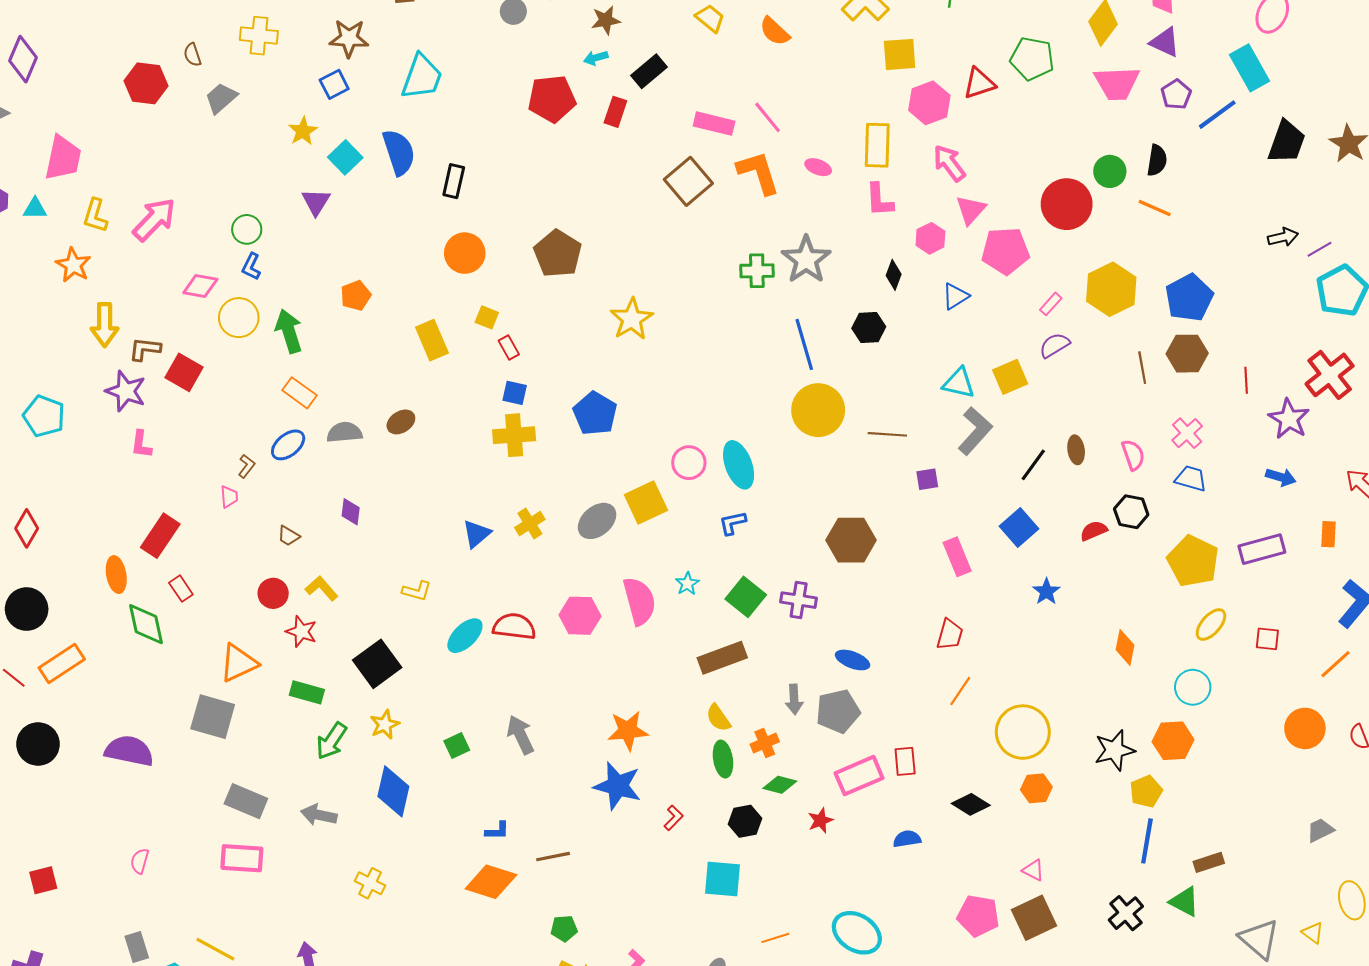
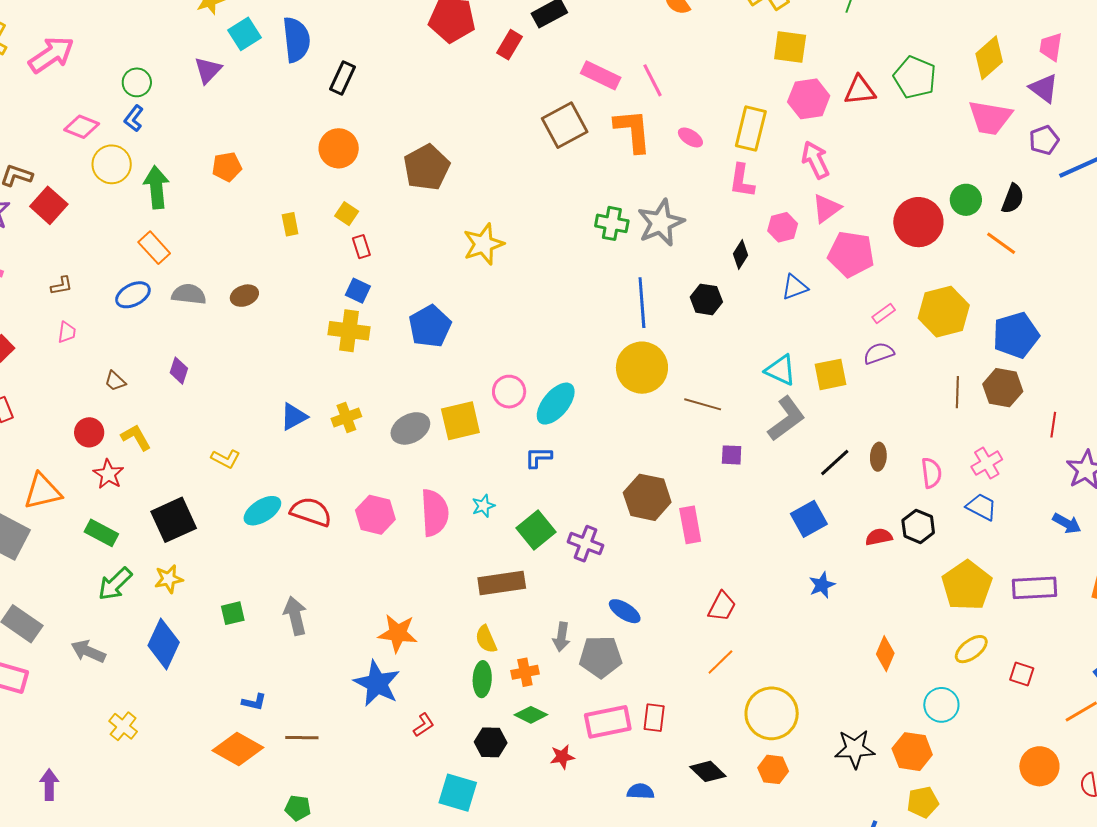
yellow rectangle: (432, 340) -> (290, 224), size x0.6
cyan ellipse: (739, 465) -> (556, 404), turned 48
brown L-shape: (246, 466) -> (61, 286), moved, turned 30
pink rectangle: (957, 557) -> (690, 525), moved
yellow pentagon: (1146, 791) -> (923, 802), moved

